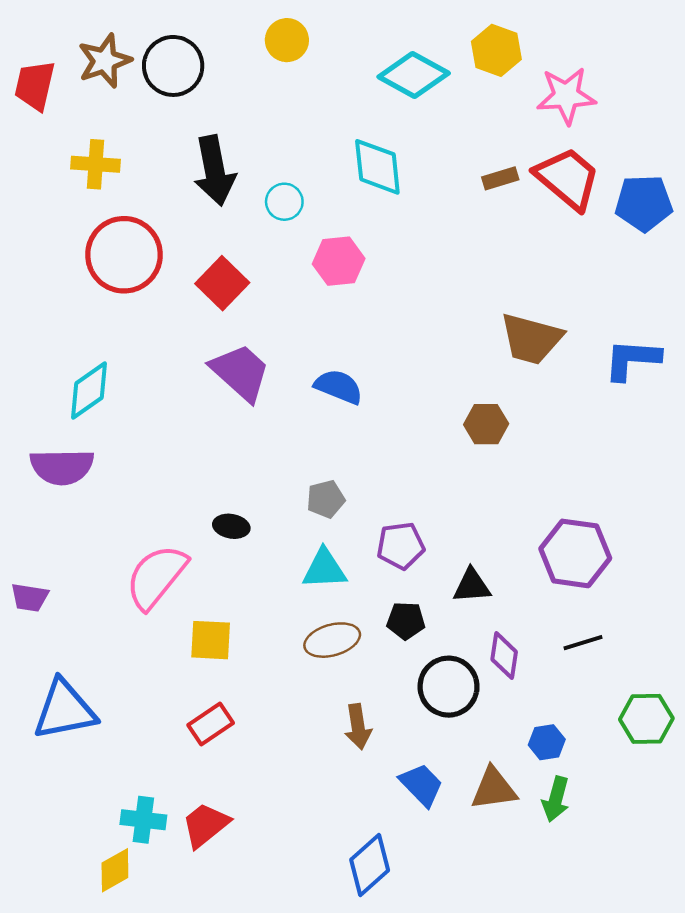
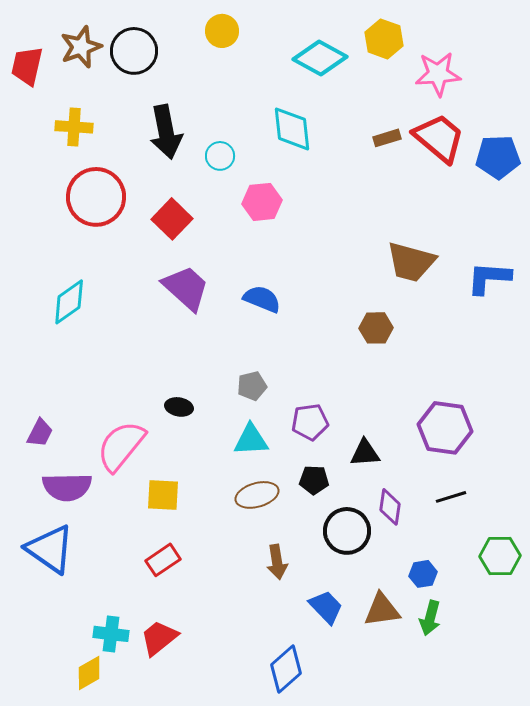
purple semicircle: (62, 467) -> (67, 487), moved
purple trapezoid: (30, 597) -> (40, 433), moved, turned -72
blue triangle: (65, 710) -> (50, 549), turned 46

